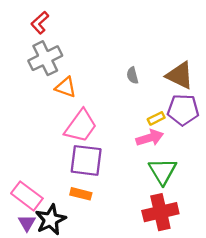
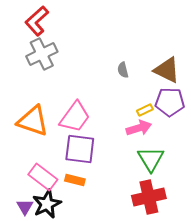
red L-shape: (40, 23) -> (37, 21), size x1.4
orange triangle: (66, 87) -> (33, 121), moved, size x1.6
pink rectangle: (27, 196) -> (43, 177), moved

